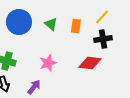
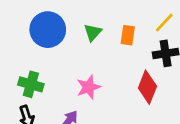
green triangle: (51, 24) -> (93, 32), turned 32
red diamond: (90, 63) -> (147, 87), turned -75

